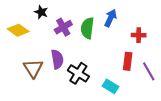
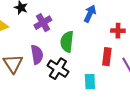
green semicircle: (87, 28) -> (67, 42), moved
cyan rectangle: (111, 86) -> (90, 82), turned 56

